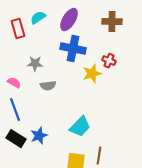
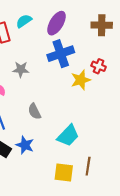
blue cross: (73, 49) -> (61, 54), turned -30
gray semicircle: (48, 86) -> (34, 111), moved, turned 70
blue star: (39, 136) -> (25, 145), turned -30

